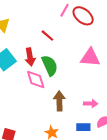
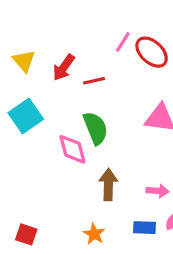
red line: (47, 36) -> (94, 81), turned -56
red arrow: (30, 57) -> (64, 67), moved, turned 42

